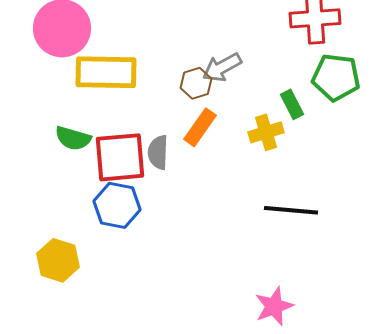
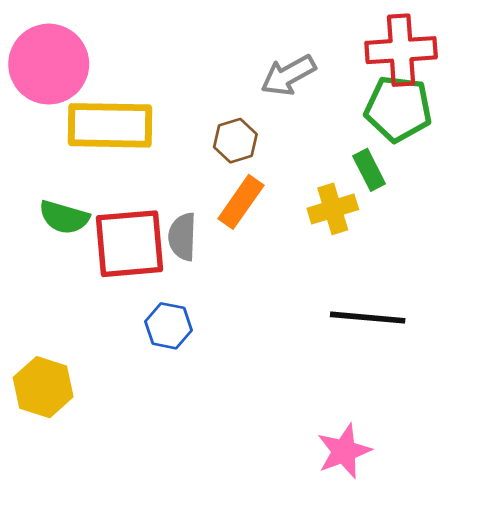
gray arrow: (222, 67) -> (288, 75), moved
green pentagon: (336, 77) -> (398, 109), moved
blue hexagon: (117, 205) -> (169, 326), moved, size x0.7

